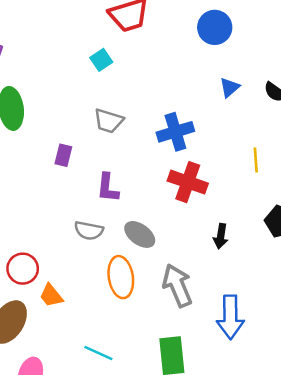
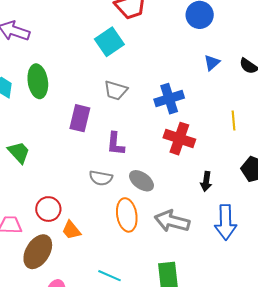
cyan square: (101, 60) -> (109, 42), size x1.6
purple rectangle: (63, 155) -> (80, 118), size x1.5
gray arrow: (177, 286) -> (172, 221), turned -52
blue arrow: (230, 317) -> (226, 222), moved

